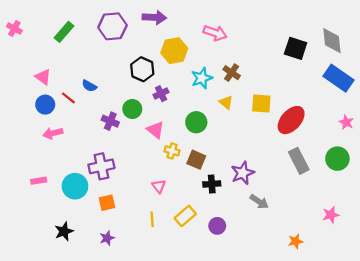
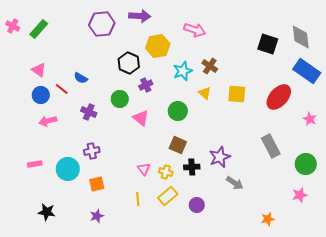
green rectangle: (64, 32) -> (39, 29), moved
red ellipse: (291, 120) -> (279, 97), moved
purple cross: (110, 121) -> (89, 112), moved
pink star: (346, 122) -> (310, 119), moved
yellow cross: (172, 151) -> (166, 172), moved
green circle: (337, 159) -> (306, 164), moved
purple cross: (101, 166) -> (92, 151), size x0.7
black star: (64, 231) -> (47, 212), moved, turned 30

